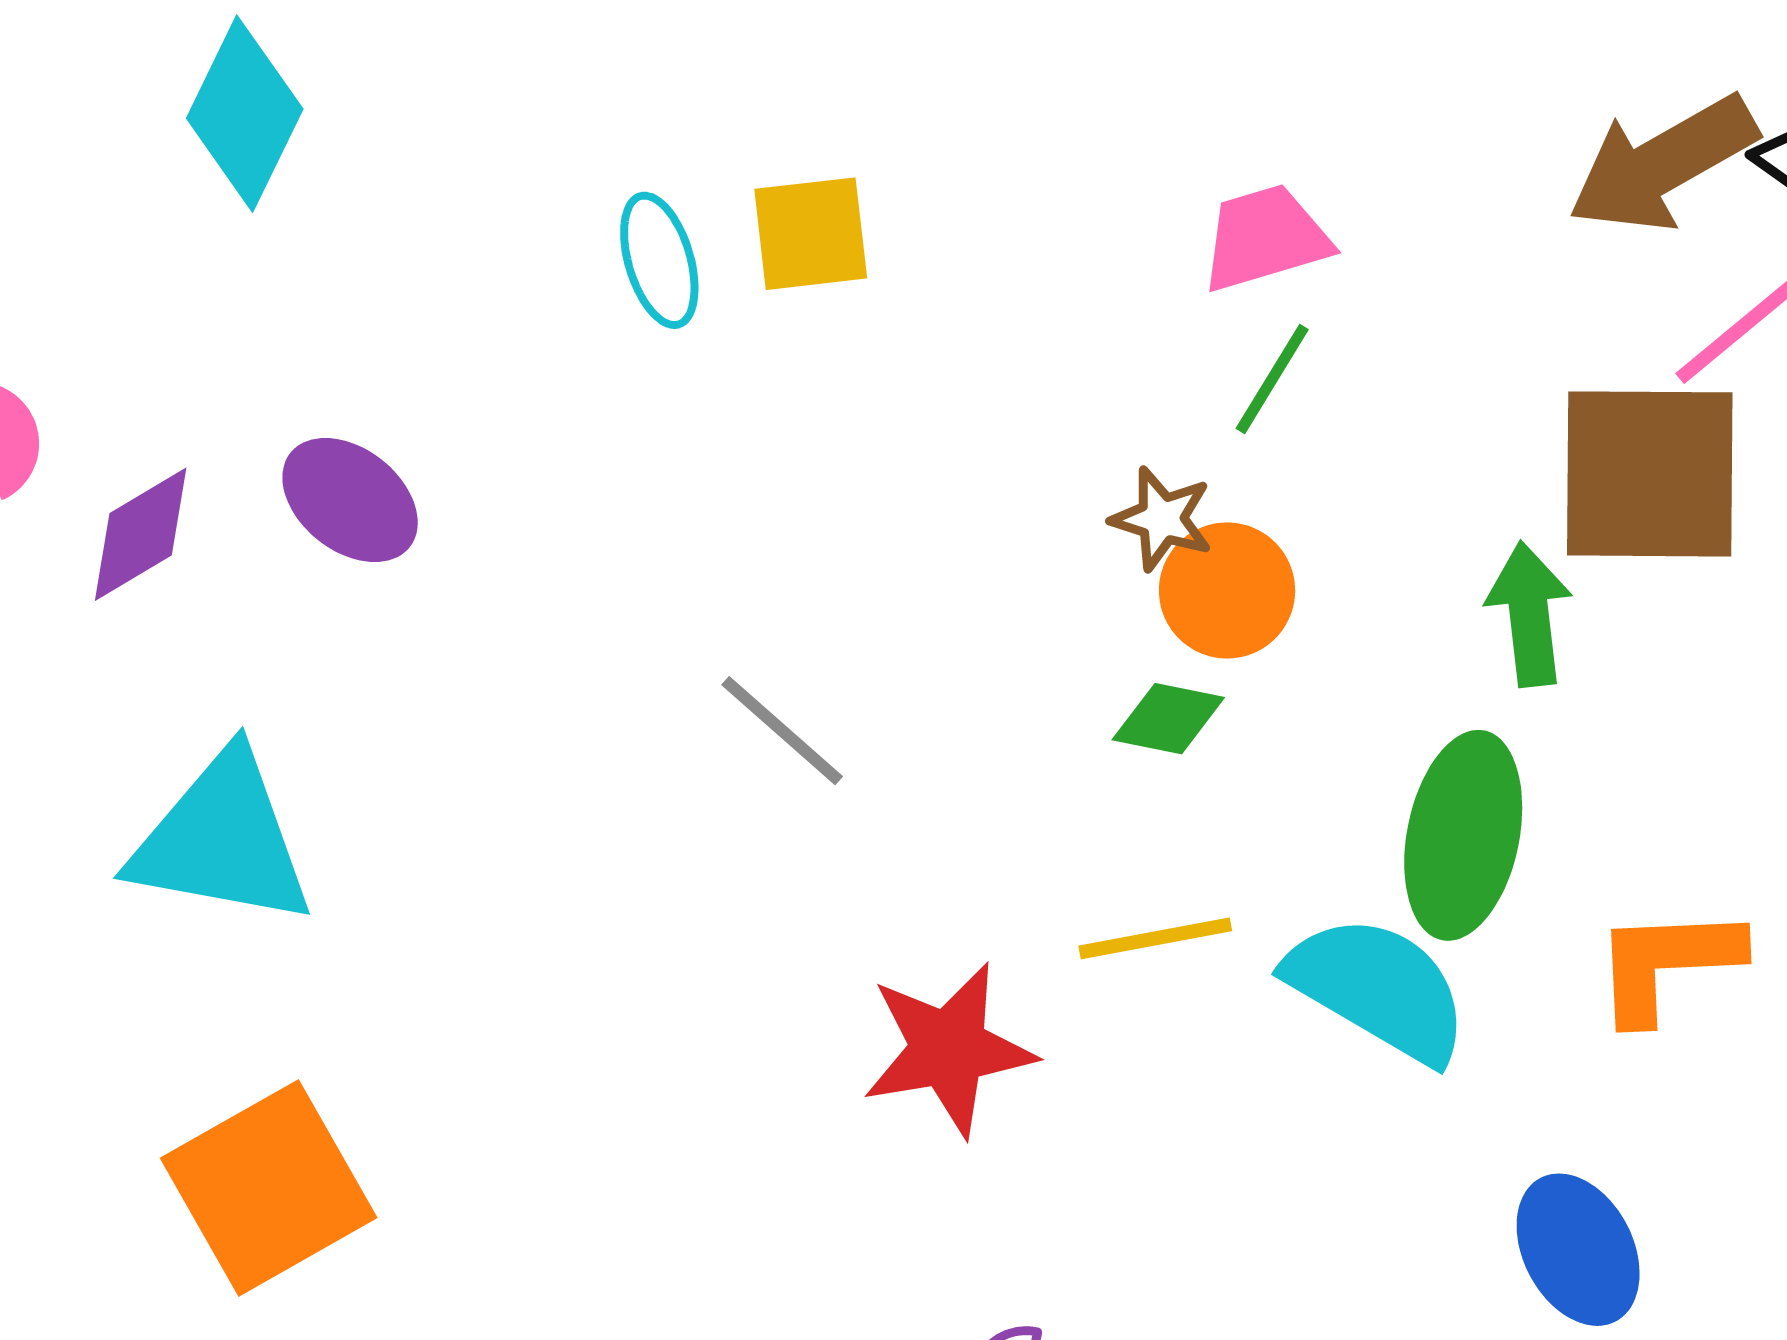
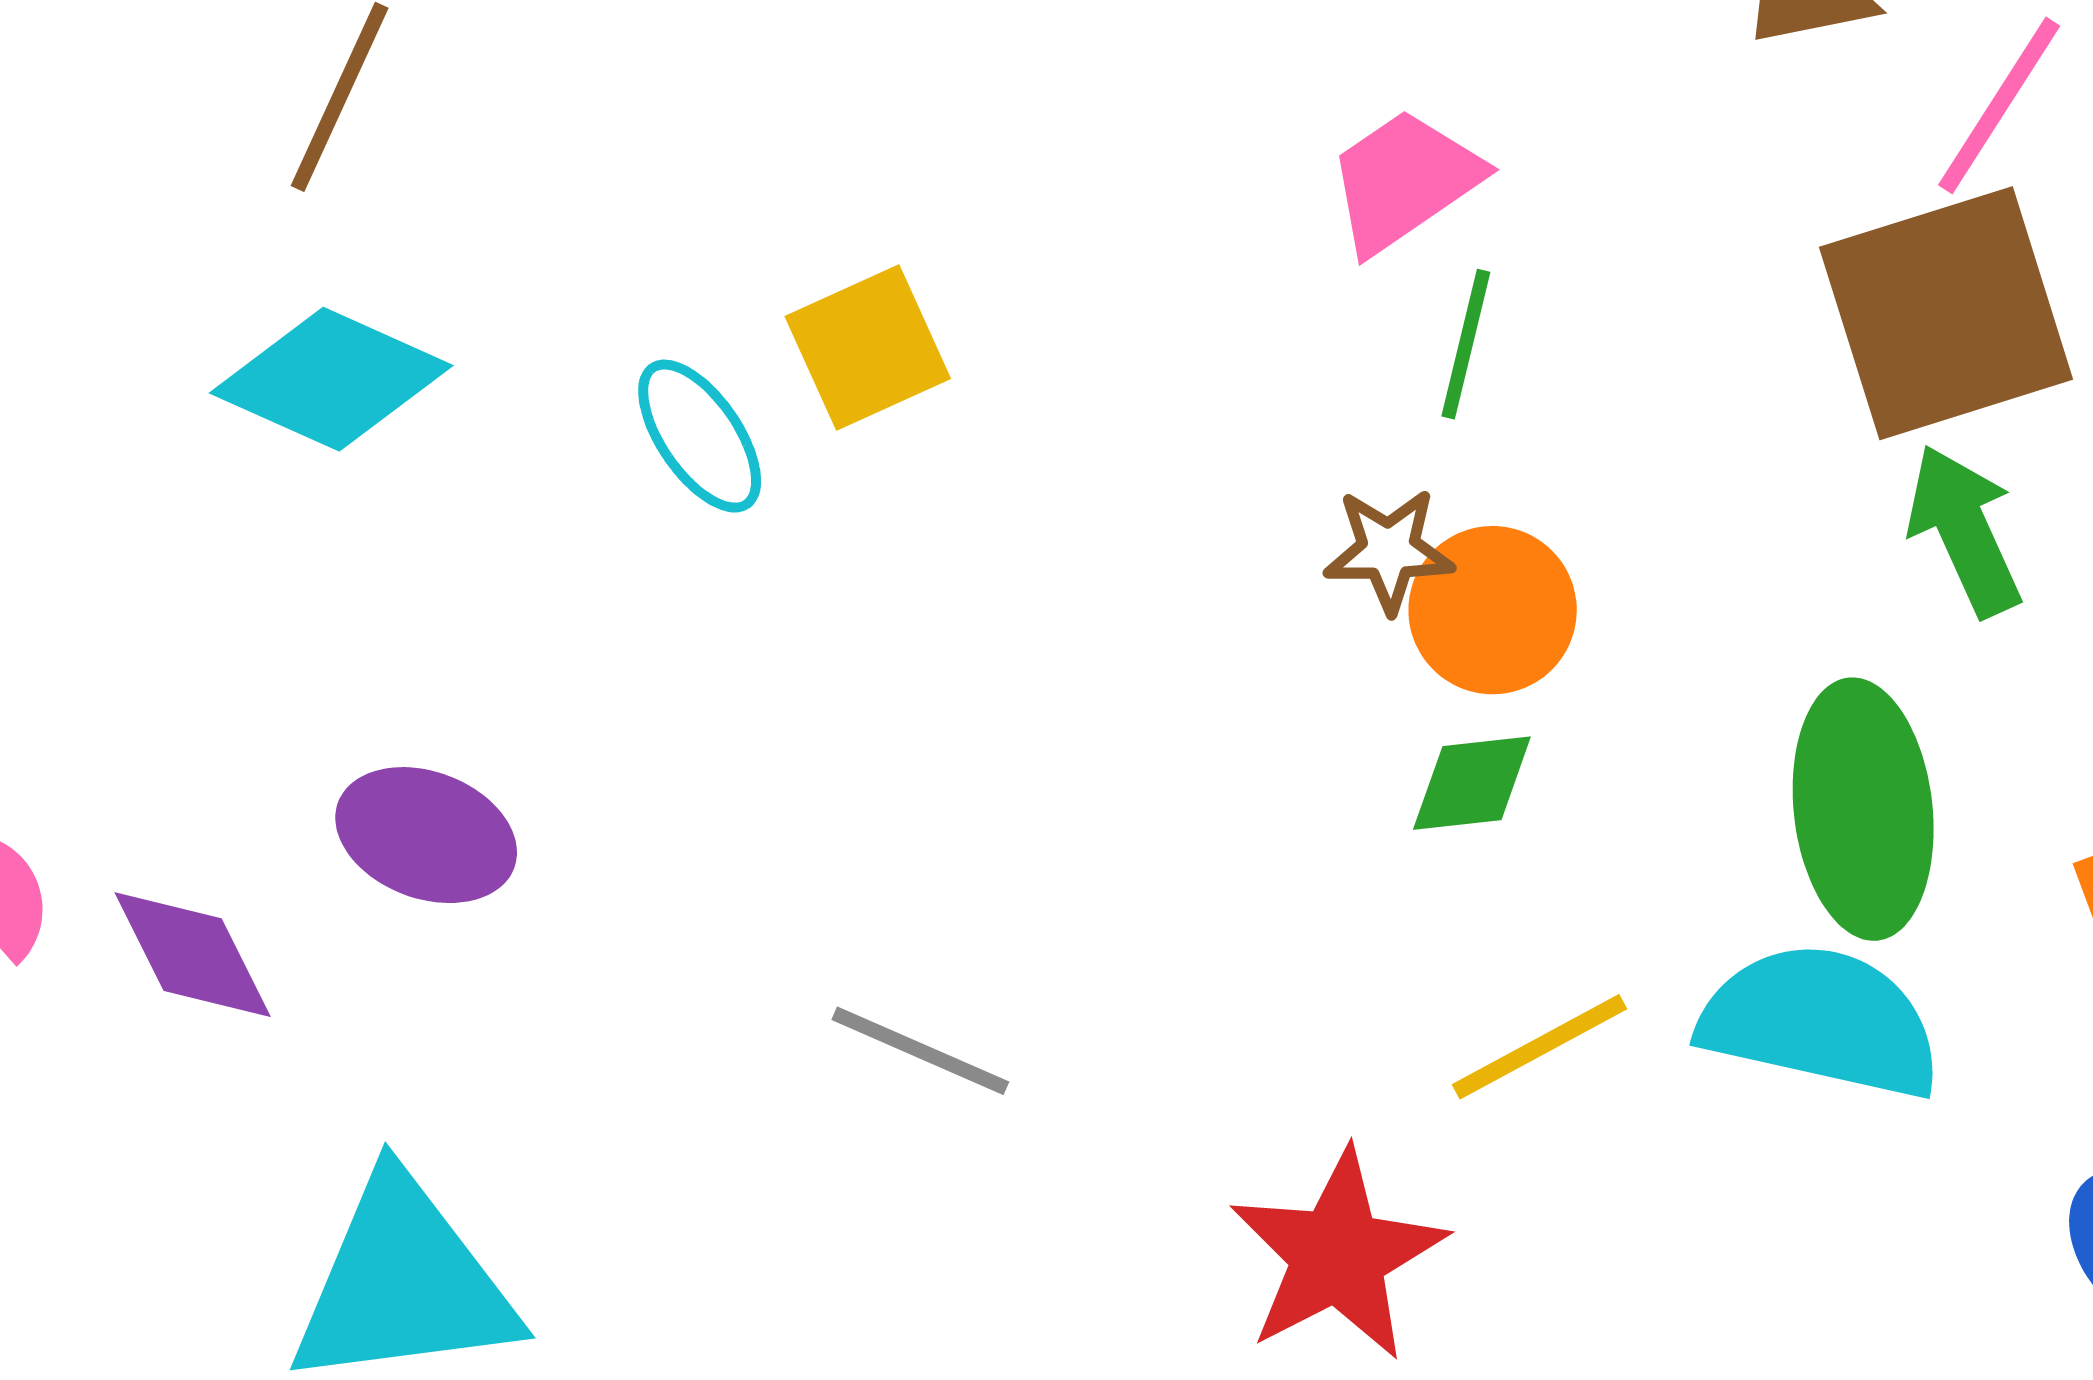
cyan diamond: (245, 114) -> (331, 379), moved, turned -74
purple diamond: (141, 534) -> (193, 955), turned -68
green arrow: (1529, 614) -> (1964, 530), moved
gray line: (782, 731) -> (920, 1051), moved

